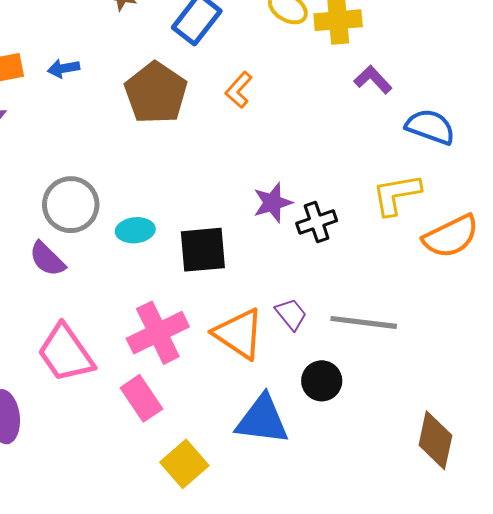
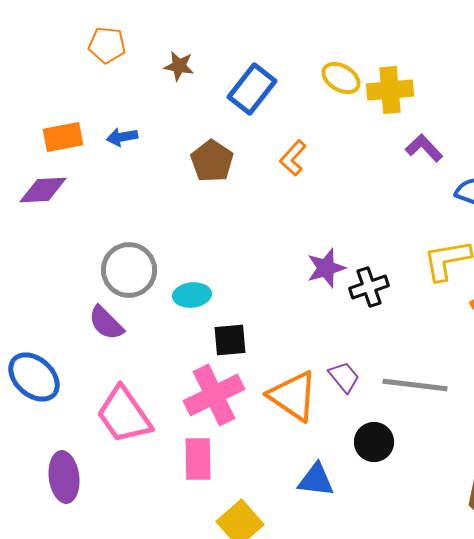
brown pentagon: (156, 93) -> (212, 161), size x0.7
black square: (203, 250) -> (230, 340), moved, size x0.7
pink rectangle: (141, 398) -> (198, 459), turned 33
blue triangle: (262, 420) -> (316, 480), size x0.7

